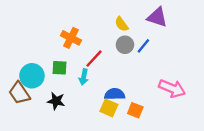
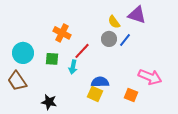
yellow semicircle: (122, 24) -> (114, 22), moved
cyan circle: (32, 76) -> (23, 53), moved
black star: (56, 101) -> (49, 102), moved
orange square: (135, 110) -> (131, 95), moved

